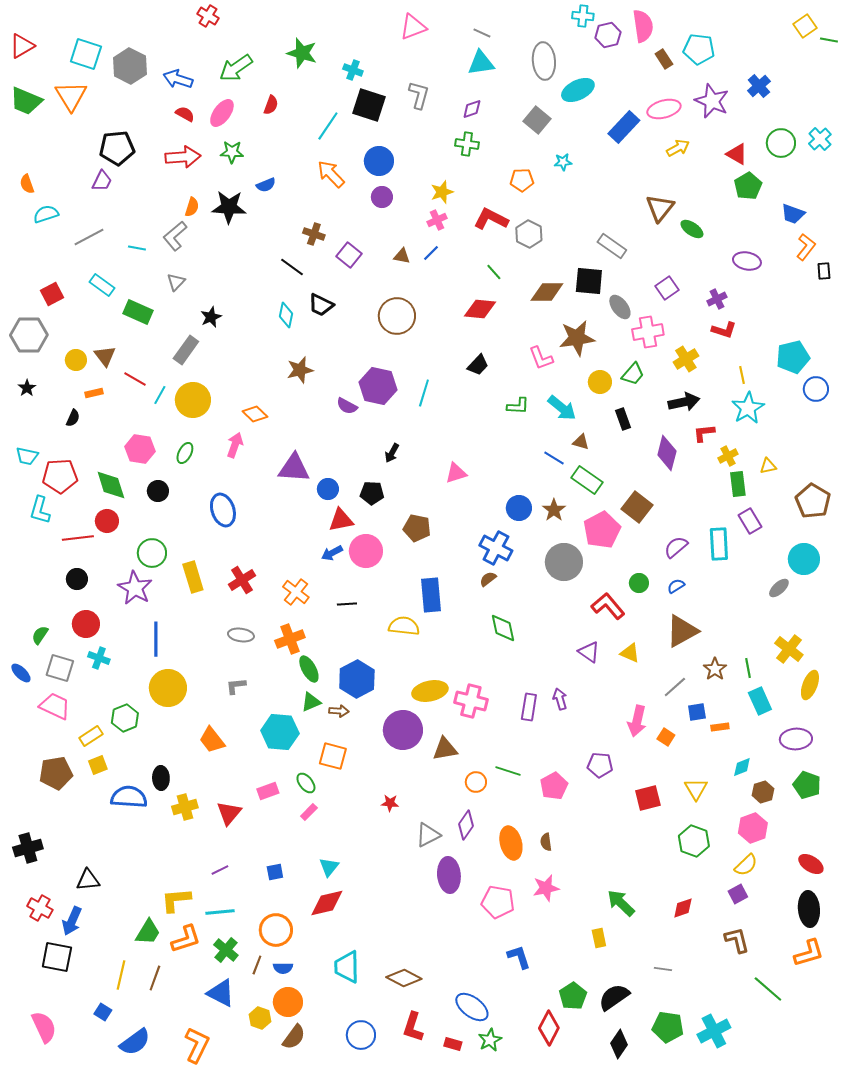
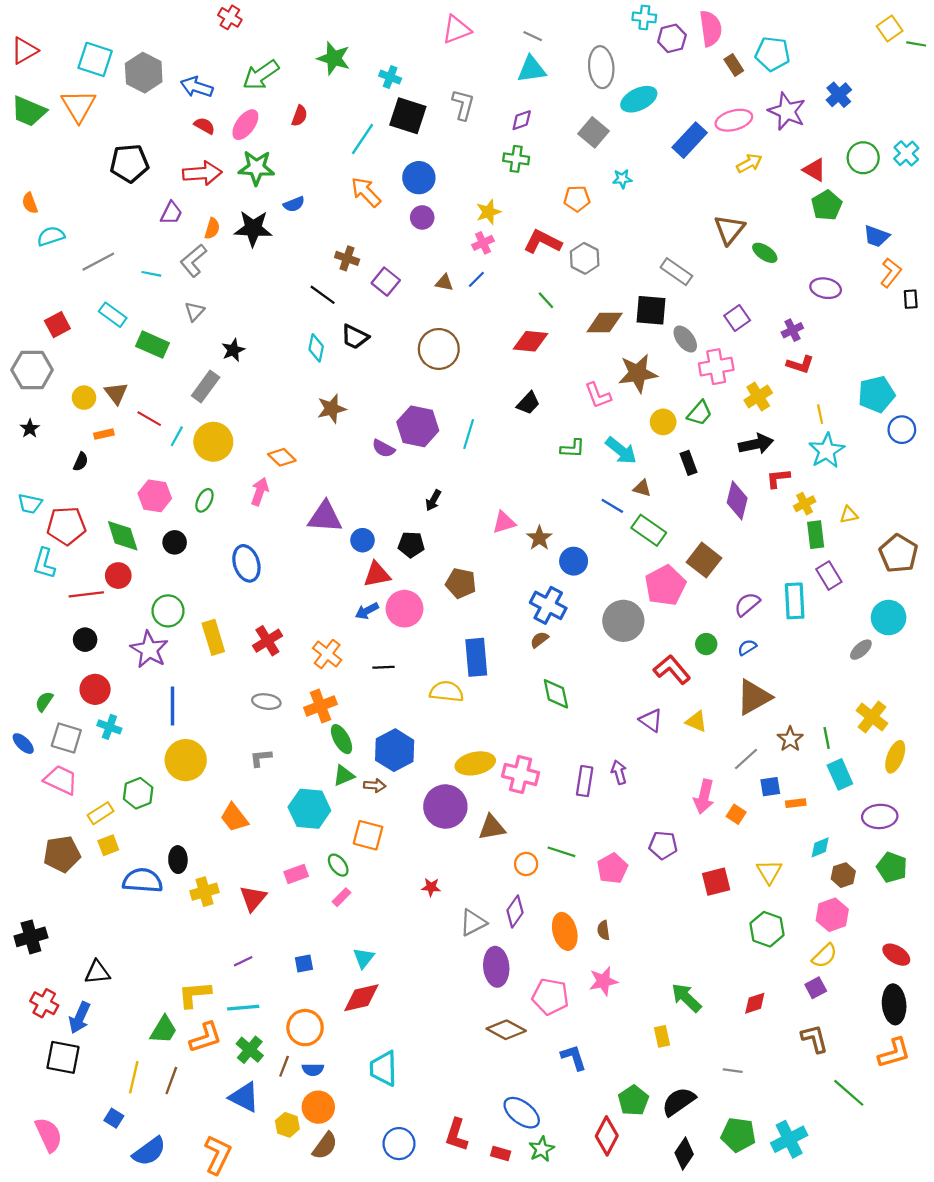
green star: (232, 152) -> (256, 168), size x1.4
purple trapezoid: (102, 181) -> (171, 213), moved
brown star: (554, 510) -> (539, 538), moved
brown diamond: (404, 978) -> (506, 1030), moved

